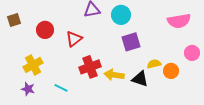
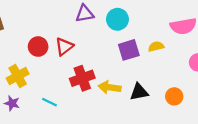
red circle: (45, 30) -> (38, 47), moved
yellow semicircle: (154, 64) -> (156, 47), moved
orange circle: (171, 71) -> (174, 96), moved
black triangle: (140, 79) -> (139, 92), turned -30

